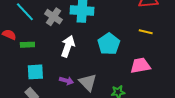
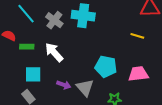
yellow line: (146, 32) -> (137, 36), moved
cyan pentagon: (109, 44) -> (106, 67), moved, turned -30
white arrow: (68, 46) -> (54, 52), moved, turned -65

